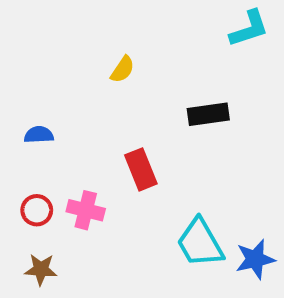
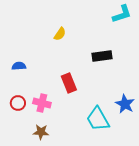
blue star: (255, 259) -> (125, 104), moved, turned -30
brown star: (41, 269) -> (41, 132), moved

